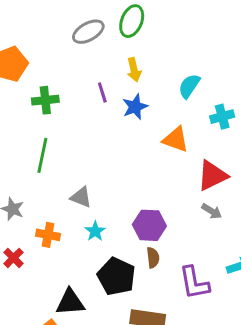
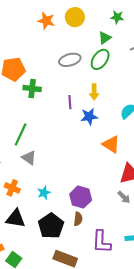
green cross: (45, 100) -> (32, 89), moved
gray triangle: (81, 197) -> (29, 158), moved
black triangle: (70, 302) -> (16, 219), moved

